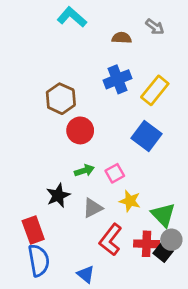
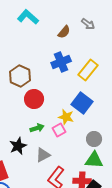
brown semicircle: (122, 38) -> (64, 32), turned 128
yellow star: (130, 201) -> (66, 117), moved
green triangle: (163, 215) -> (94, 160), turned -42
gray circle: (171, 240) -> (94, 139), moved

